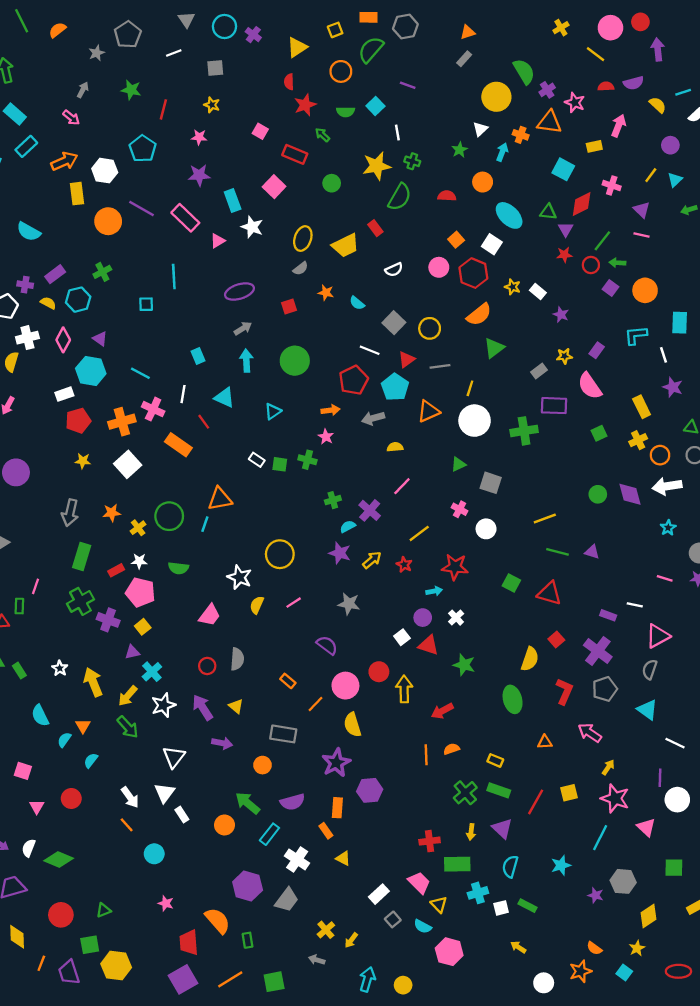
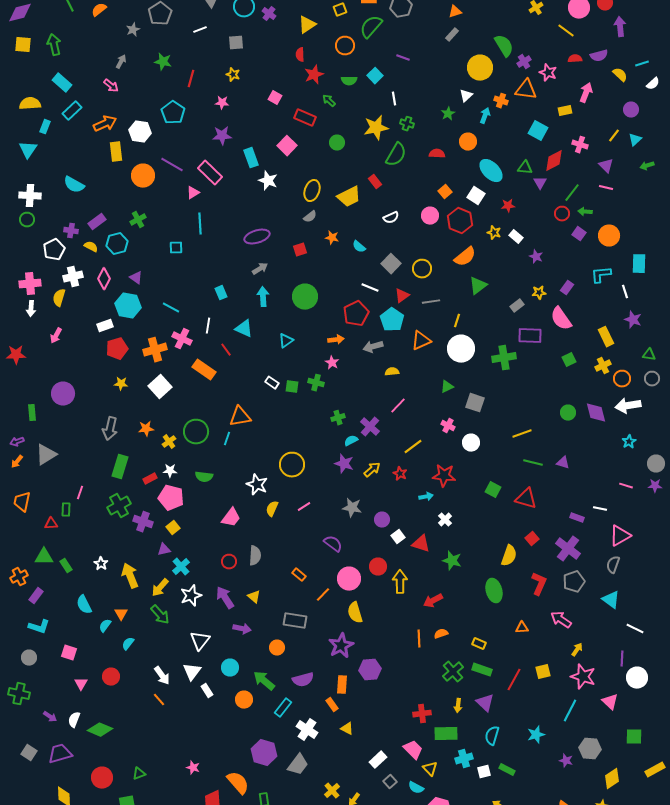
pink triangle: (218, 241) -> (193, 193), moved
red star: (564, 255) -> (508, 206), moved
purple circle: (423, 618) -> (382, 520), moved
cyan circle: (154, 854) -> (230, 668), moved

